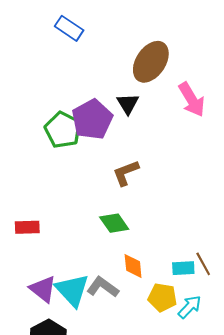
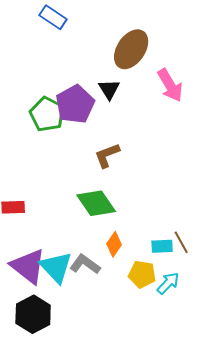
green diamond: (114, 223) -> (96, 203), size x1.4
orange diamond: (133, 266) -> (114, 244), turned 40
purple triangle: (43, 289) -> (28, 266), size x1.4

